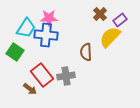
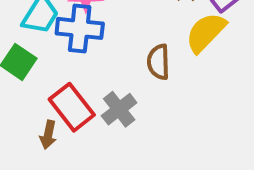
gray cross: (66, 76) -> (119, 109), turned -30
brown arrow: (30, 89) -> (48, 135), turned 64

